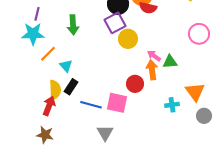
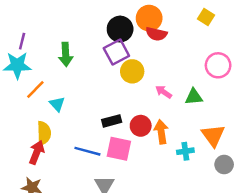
green triangle: (170, 62) -> (194, 97), moved
orange arrow: (152, 70) -> (161, 132), moved
black rectangle: (71, 87) -> (112, 121), moved, turned 42

